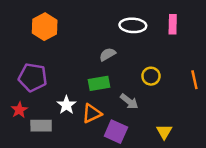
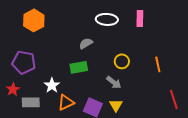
gray arrow: (129, 101) -> (114, 82), moved
orange triangle: (92, 114) -> (66, 102), moved
yellow triangle: (164, 132) -> (116, 105), moved

